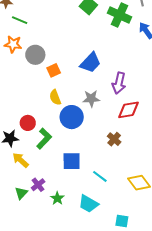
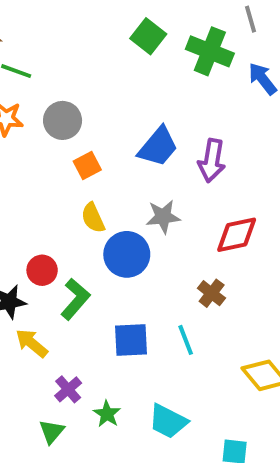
gray circle: (35, 55) -> (63, 120), moved
purple arrow: (119, 83) -> (212, 160), moved
cyan line: (100, 176) -> (186, 340), moved, turned 35
green triangle: (21, 193) -> (52, 432), moved

